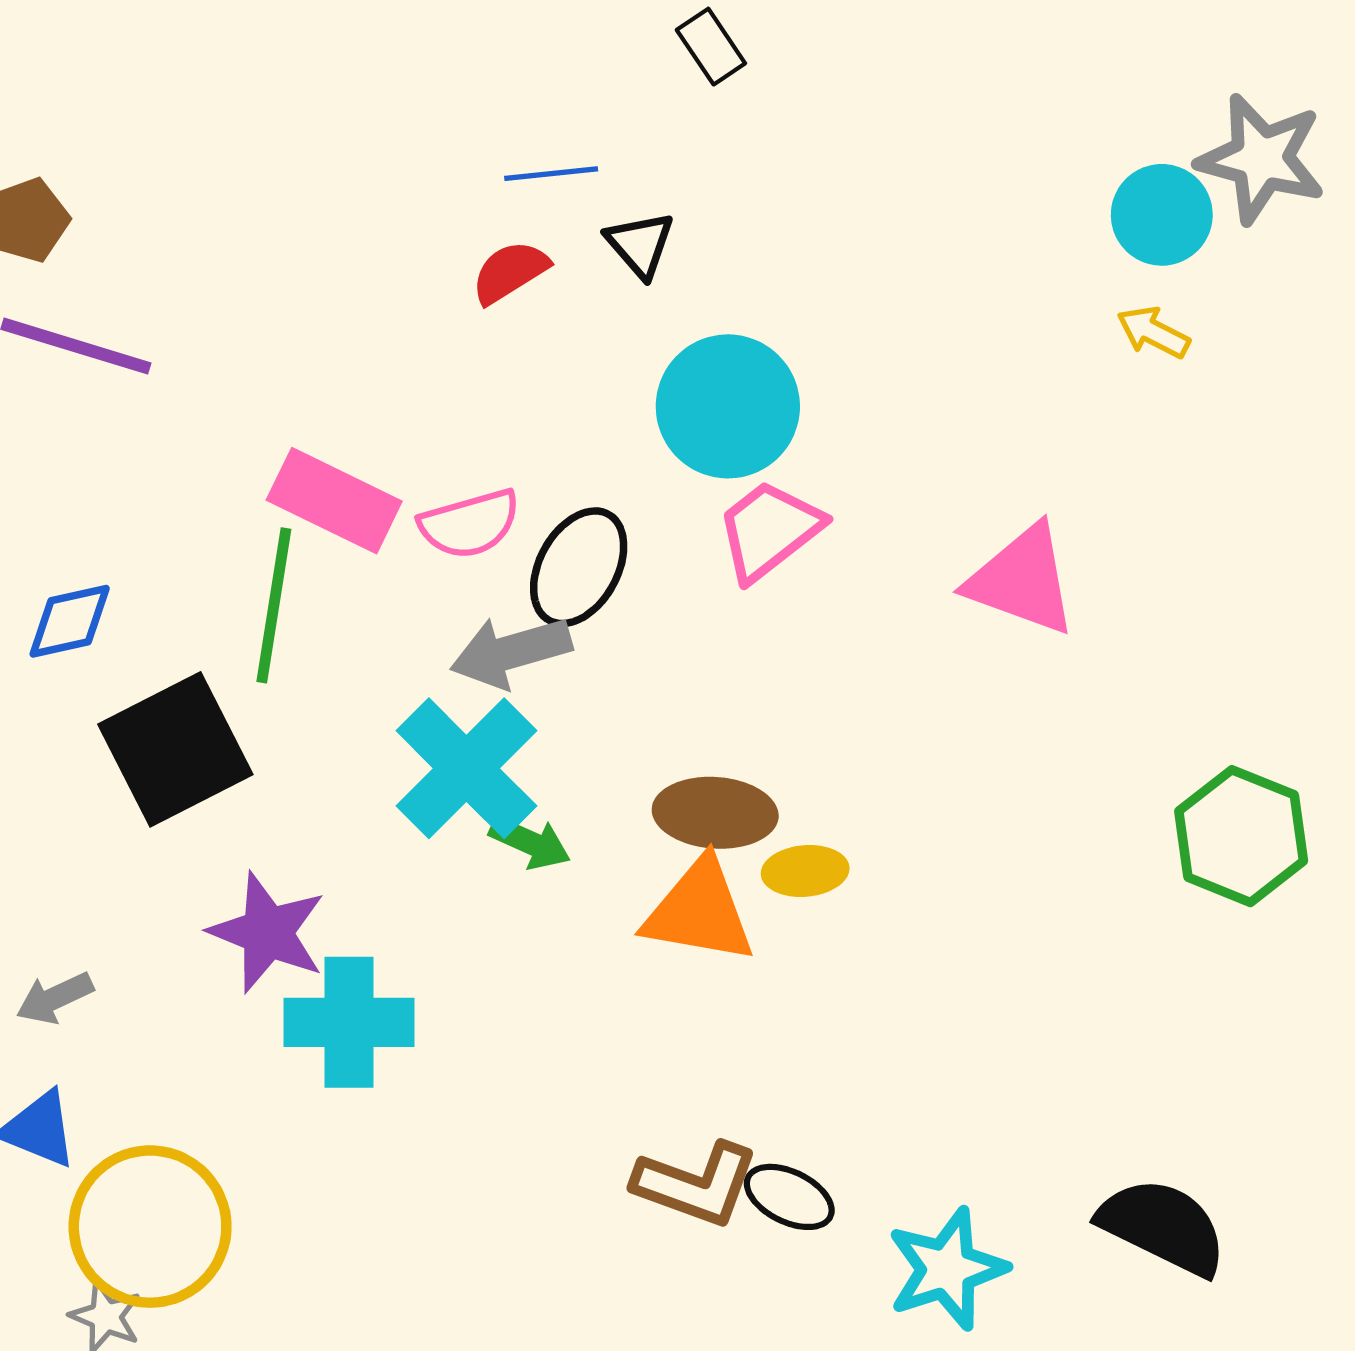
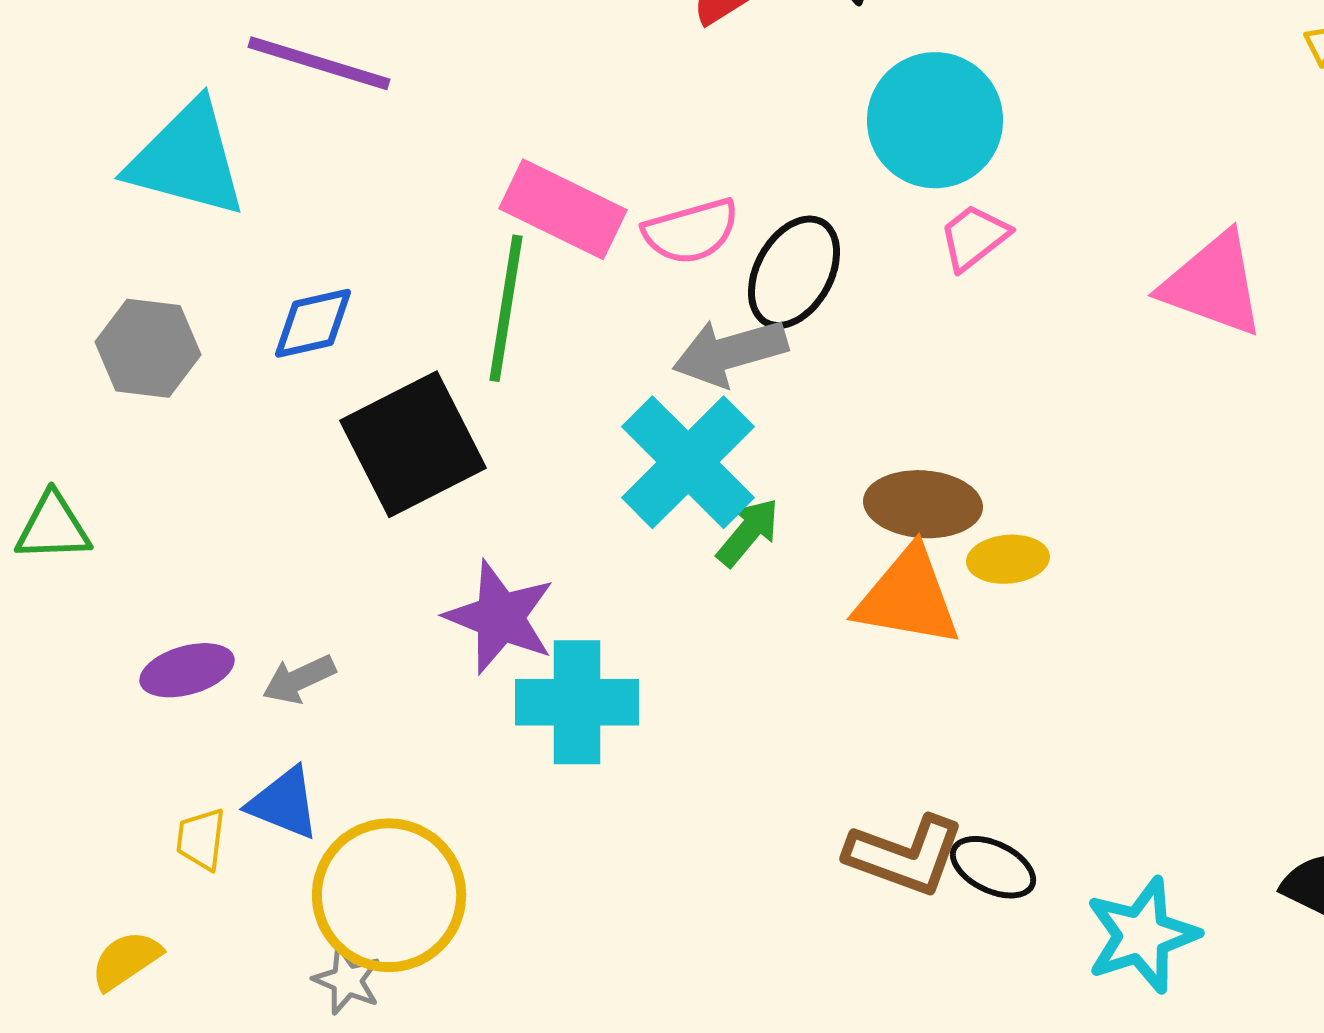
pink trapezoid: (769, 530) -> (974, 237), size x0.7
green arrow: (530, 842) -> (748, 532), turned -74

